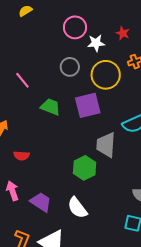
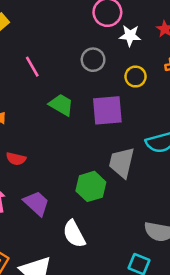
yellow circle: (106, 75) -> (136, 77), size x0.6
purple trapezoid: (41, 202) -> (36, 203), moved

